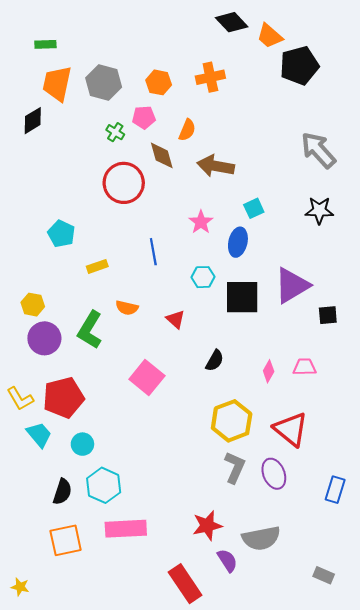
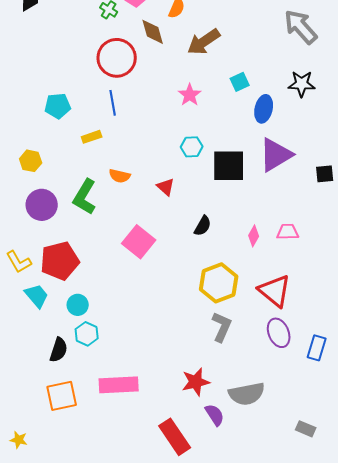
brown arrow: (216, 166) -> (204, 42), turned -44
cyan pentagon: (61, 234) -> (58, 106), turned -30
blue ellipse: (238, 242) -> (264, 109), moved
blue line: (153, 252) -> (113, 103), moved
yellow hexagon: (33, 305) -> (31, 161), moved
black square: (328, 315) -> (325, 174), moved
purple ellipse: (274, 474) -> (279, 333), moved
cyan hexagon: (104, 485) -> (87, 334), moved, size x0.7

